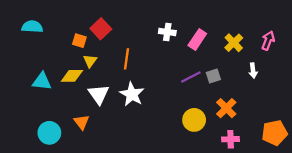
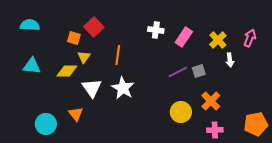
white arrow: (253, 71) -> (230, 60), moved
cyan triangle: (42, 81) -> (32, 66), moved

